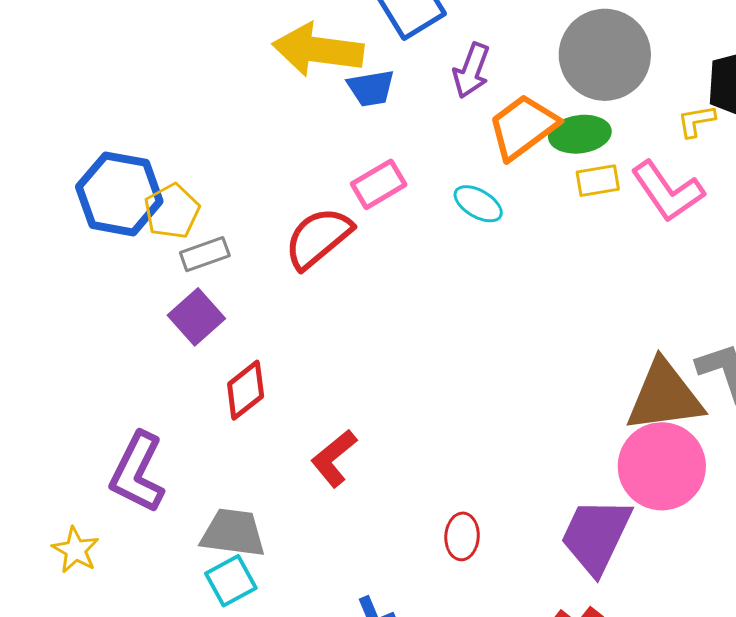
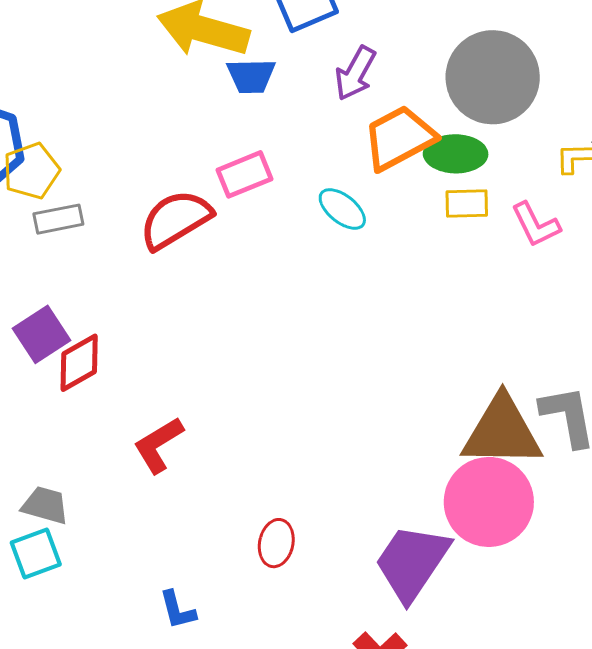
pink L-shape: (668, 191) -> (536, 225), size x0.7
purple square: (196, 317) -> (42, 334), moved
gray trapezoid: (233, 533) -> (45, 505), size x0.7

